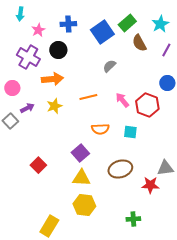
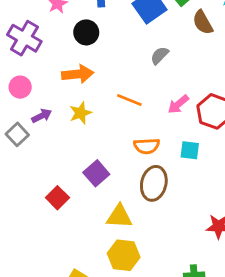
purple cross: (28, 57) -> (24, 38), moved
orange line: (88, 97) -> (129, 100), turned 36
pink arrow: (122, 100) -> (178, 104), turned -91
purple square: (80, 153) -> (96, 173), moved
brown ellipse: (120, 169) -> (154, 183), moved, turned -60

